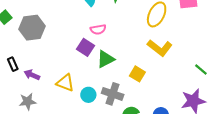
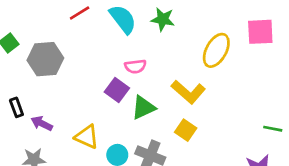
yellow L-shape: (160, 48) -> (188, 92), moved
green line: (201, 70) -> (273, 129), turned -32

